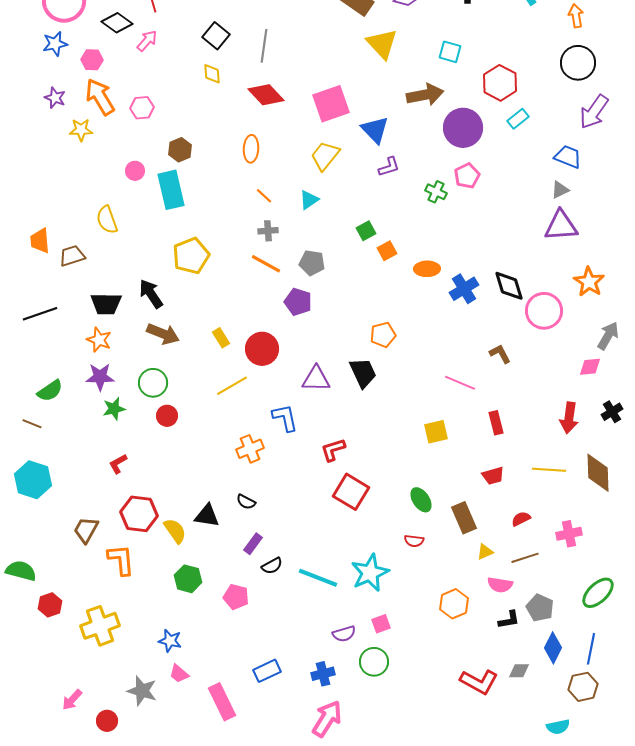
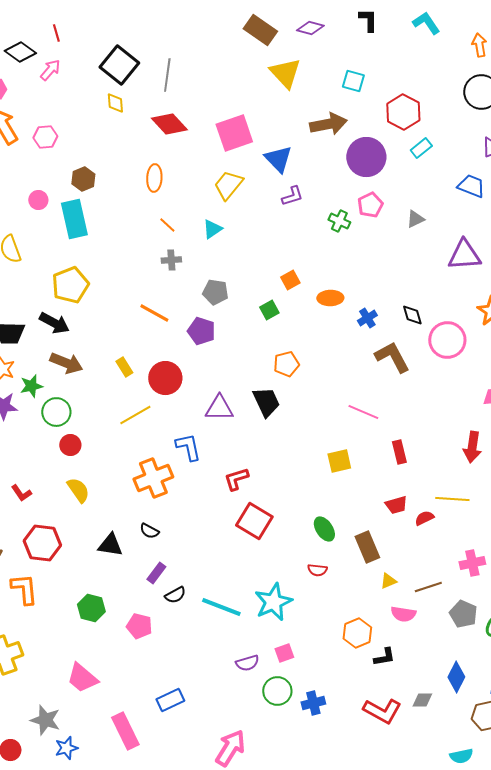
black square: (216, 36) -> (119, 65), size x1.4
gray triangle: (560, 190) -> (415, 219), moved
green square: (366, 231) -> (269, 310), moved
yellow pentagon: (191, 256) -> (70, 285), moved
orange line: (266, 264) -> (154, 313), moved
black diamond: (509, 286) -> (412, 315), size x0.7
blue cross: (464, 289) -> (367, 318), size x0.7
black arrow: (151, 294) -> (54, 323), turned 152
brown L-shape: (500, 354) -> (392, 357), moved, size x1.6
green star: (114, 409) -> (31, 386), moved
orange cross: (250, 449) -> (153, 478), size x1.4
red L-shape: (118, 464) -> (21, 493), turned -95
red semicircle: (521, 519) -> (424, 518), moved
yellow semicircle: (175, 531) -> (78, 490), moved
gray pentagon: (540, 608) -> (463, 614), moved
black L-shape: (509, 620) -> (384, 657), moved
blue star: (170, 641) -> (66, 748), moved, turned -30
pink trapezoid: (179, 674) -> (82, 678), moved, size x1.6
blue cross: (323, 674) -> (313, 703), moved

